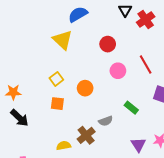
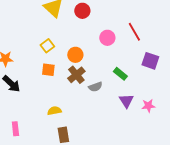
red circle: (108, 44) -> (82, 11), moved
brown cross: (86, 135) -> (76, 75), moved
purple triangle: (138, 145) -> (126, 101), moved

